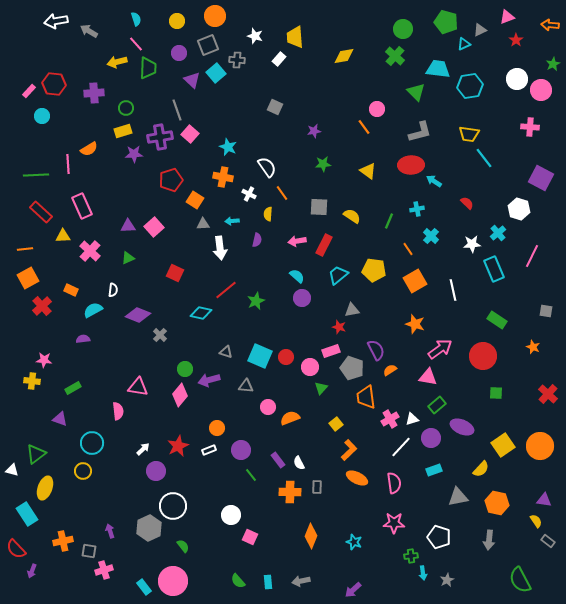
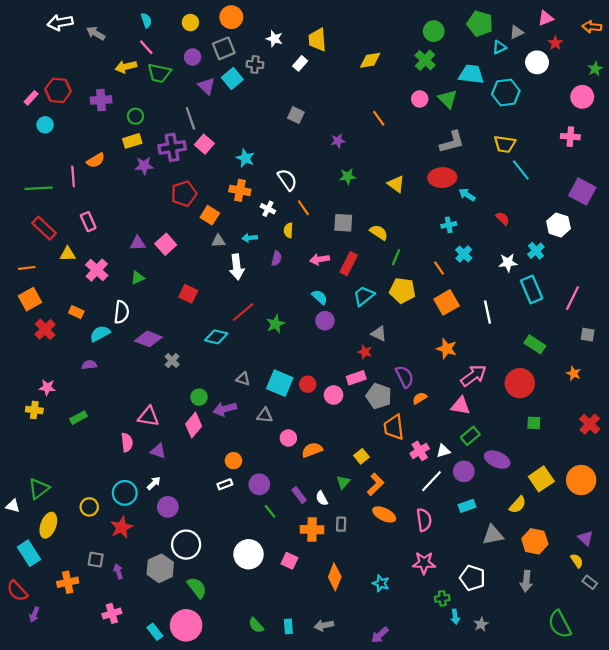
green trapezoid: (148, 68) -> (159, 73), turned 100
white circle: (517, 79) -> (537, 62), moved
pink circle: (377, 109) -> (420, 99), moved
orange line: (364, 127) -> (379, 118), moved
pink rectangle: (82, 206) -> (88, 222), size x0.7
green line: (389, 221) -> (396, 257), moved
pink line: (532, 256) -> (573, 298), moved
white semicircle: (113, 290) -> (122, 312), size x1.5
gray triangle: (352, 310) -> (379, 334), turned 35
green triangle: (321, 388) -> (343, 482), moved
purple triangle: (60, 419) -> (158, 451), moved
cyan circle: (92, 443) -> (125, 493), moved
red star: (178, 446) -> (122, 527), moved
purple triangle: (544, 500) -> (585, 538), turned 35
white circle: (231, 515) -> (249, 554), size x1.4
pink square: (250, 537) -> (289, 561), moved
green semicircle: (183, 546) -> (197, 588), size x1.5
gray square: (89, 551) -> (96, 560), moved

